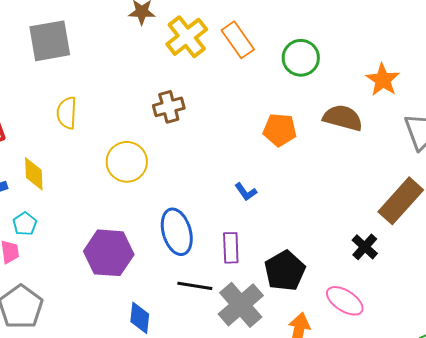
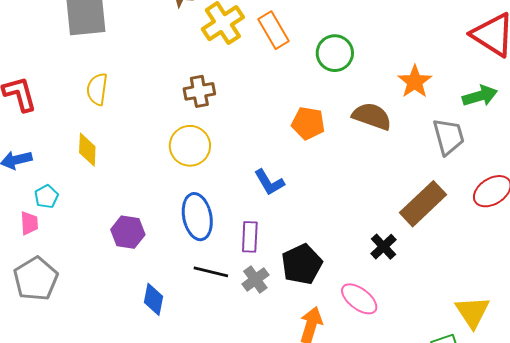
yellow circle: (127, 162) -> (190, 146), moved
yellow diamond: (34, 174) -> (87, 150), moved
blue L-shape: (246, 192) -> (269, 182), size x1.4
purple hexagon: (109, 253) -> (128, 232), size x0.7
gray cross: (241, 305) -> (255, 279), moved, size x0.6

